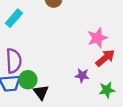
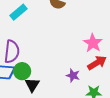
pink star: (97, 38) -> (93, 43), turned -30

